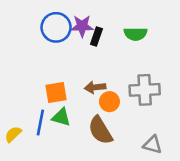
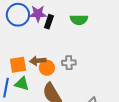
brown arrow: (95, 87) -> (38, 61), moved
gray cross: (145, 90) -> (69, 63), moved, size x0.6
orange circle: (109, 102) -> (47, 68), moved

